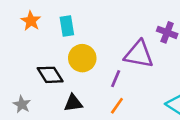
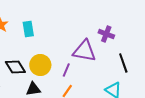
yellow circle: (82, 58) -> (40, 65), moved

